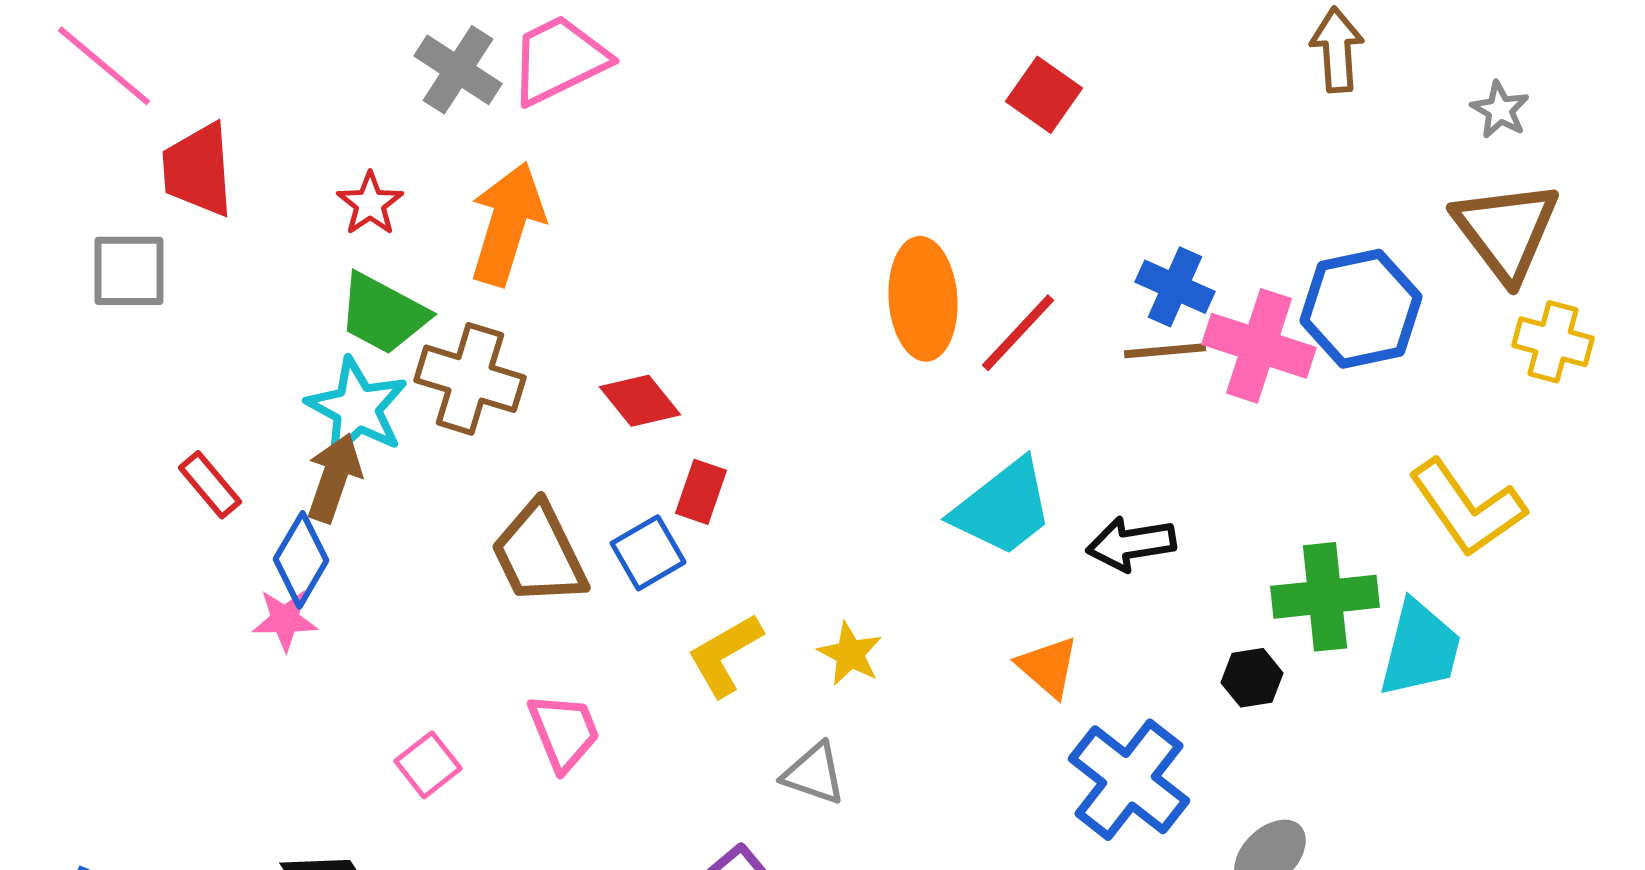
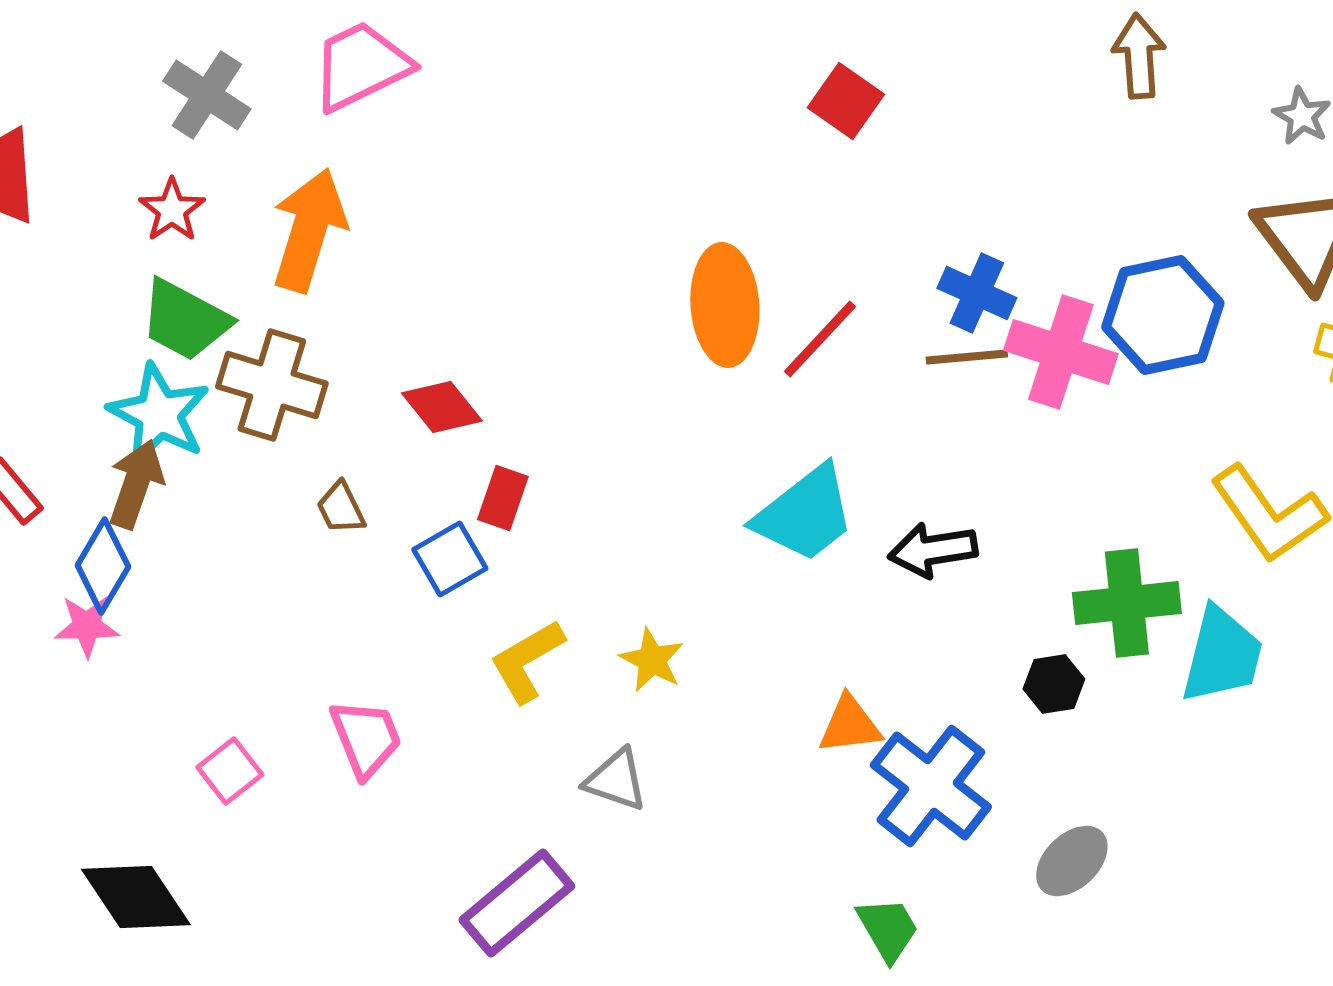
gray cross: (458, 70) -> (207, 95), moved
brown trapezoid: (539, 554) -> (341, 508), moved, size x0.5
orange triangle: (1048, 667) -> (850, 725), moved, turned -48

